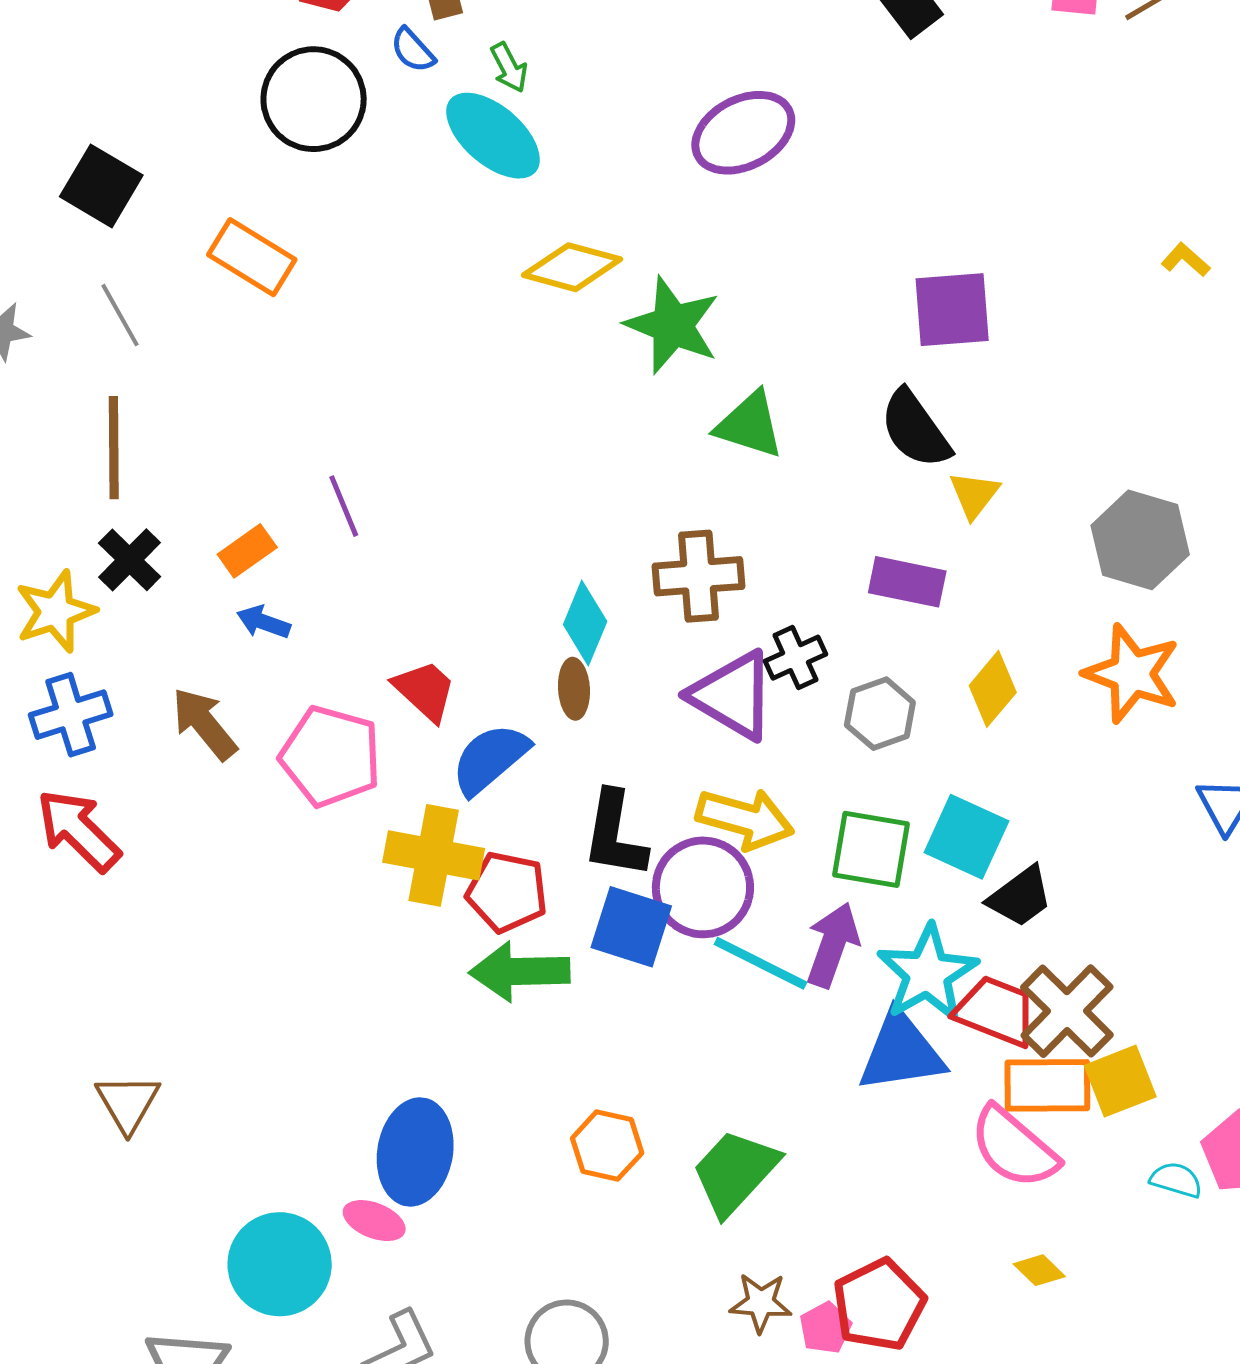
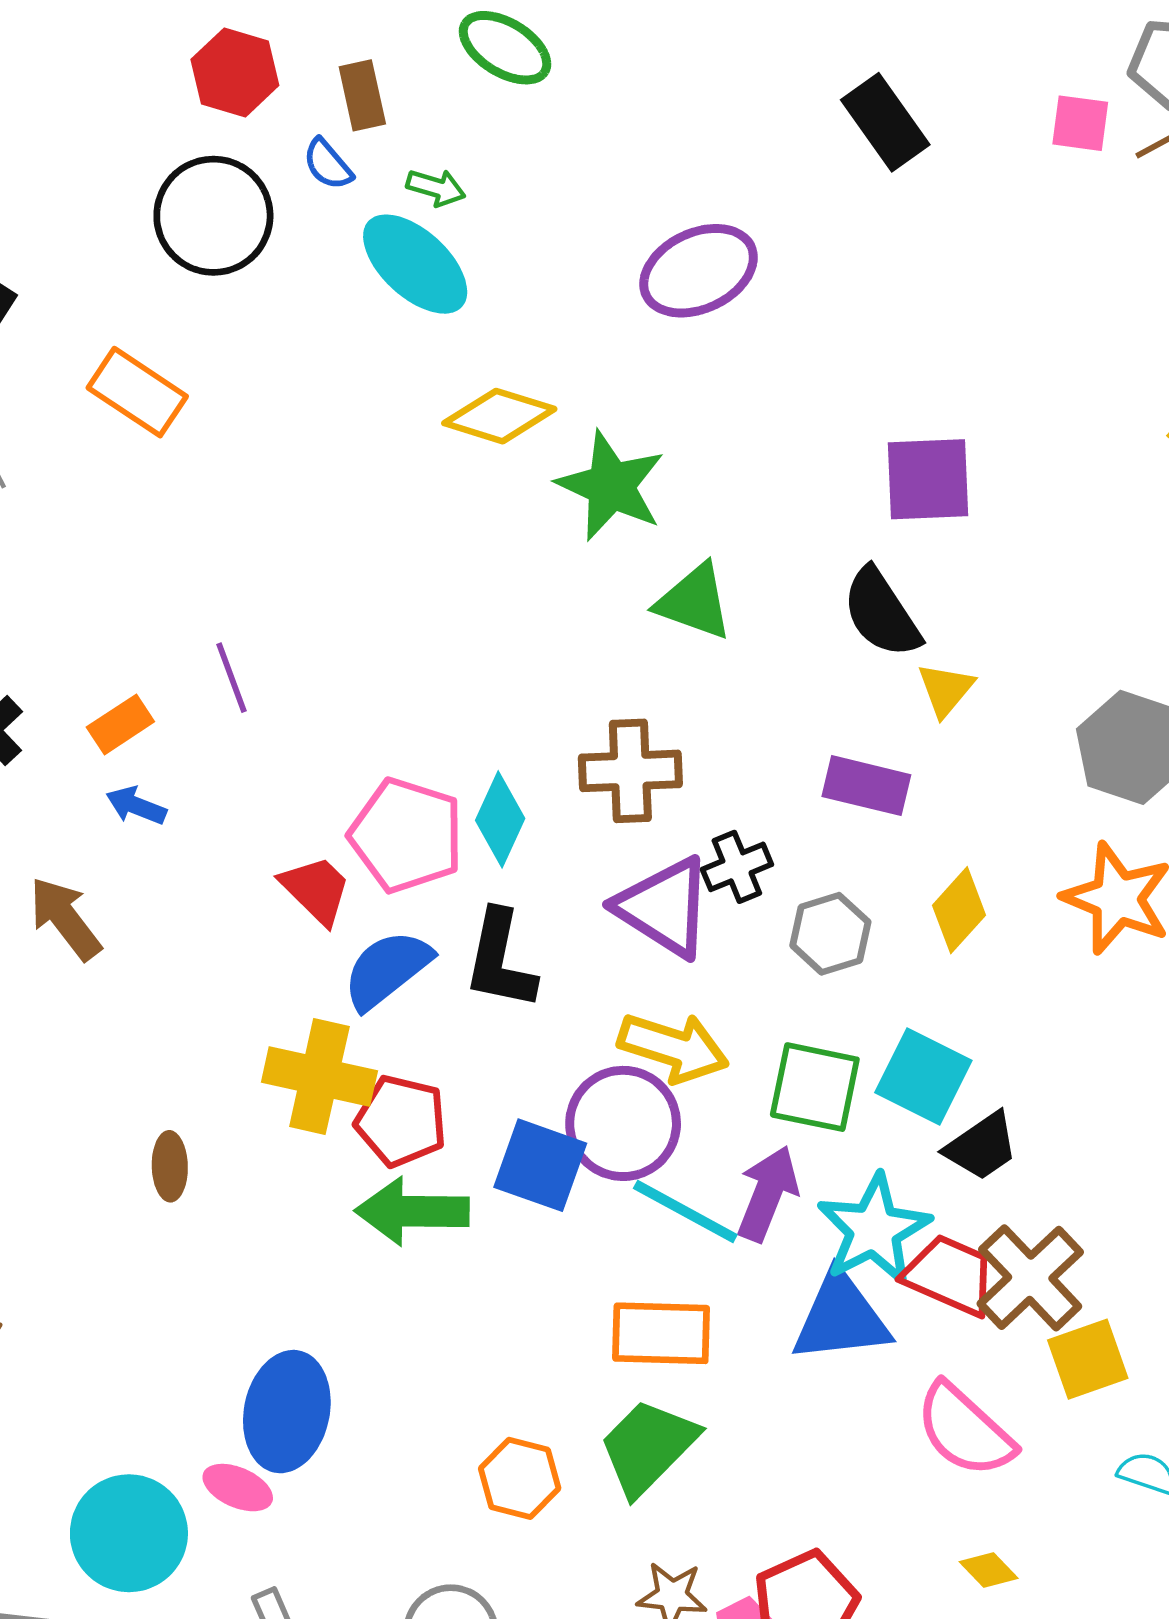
green arrow: (509, 68) -> (436, 188), turned -48
brown ellipse: (574, 689) -> (170, 1166), moved
pink pentagon: (331, 756) -> (406, 835), moved
black L-shape: (615, 835) -> (500, 960), moved
orange rectangle: (1047, 1085) -> (661, 1333), moved
orange hexagon: (607, 1146) -> (520, 1478), moved

